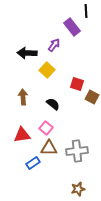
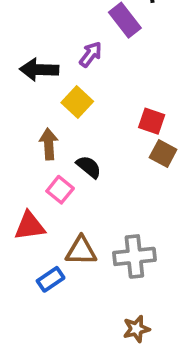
red square: (77, 84) -> (152, 121), moved
brown arrow: (23, 97) -> (49, 144), moved
pink square: (46, 128) -> (60, 190), moved

